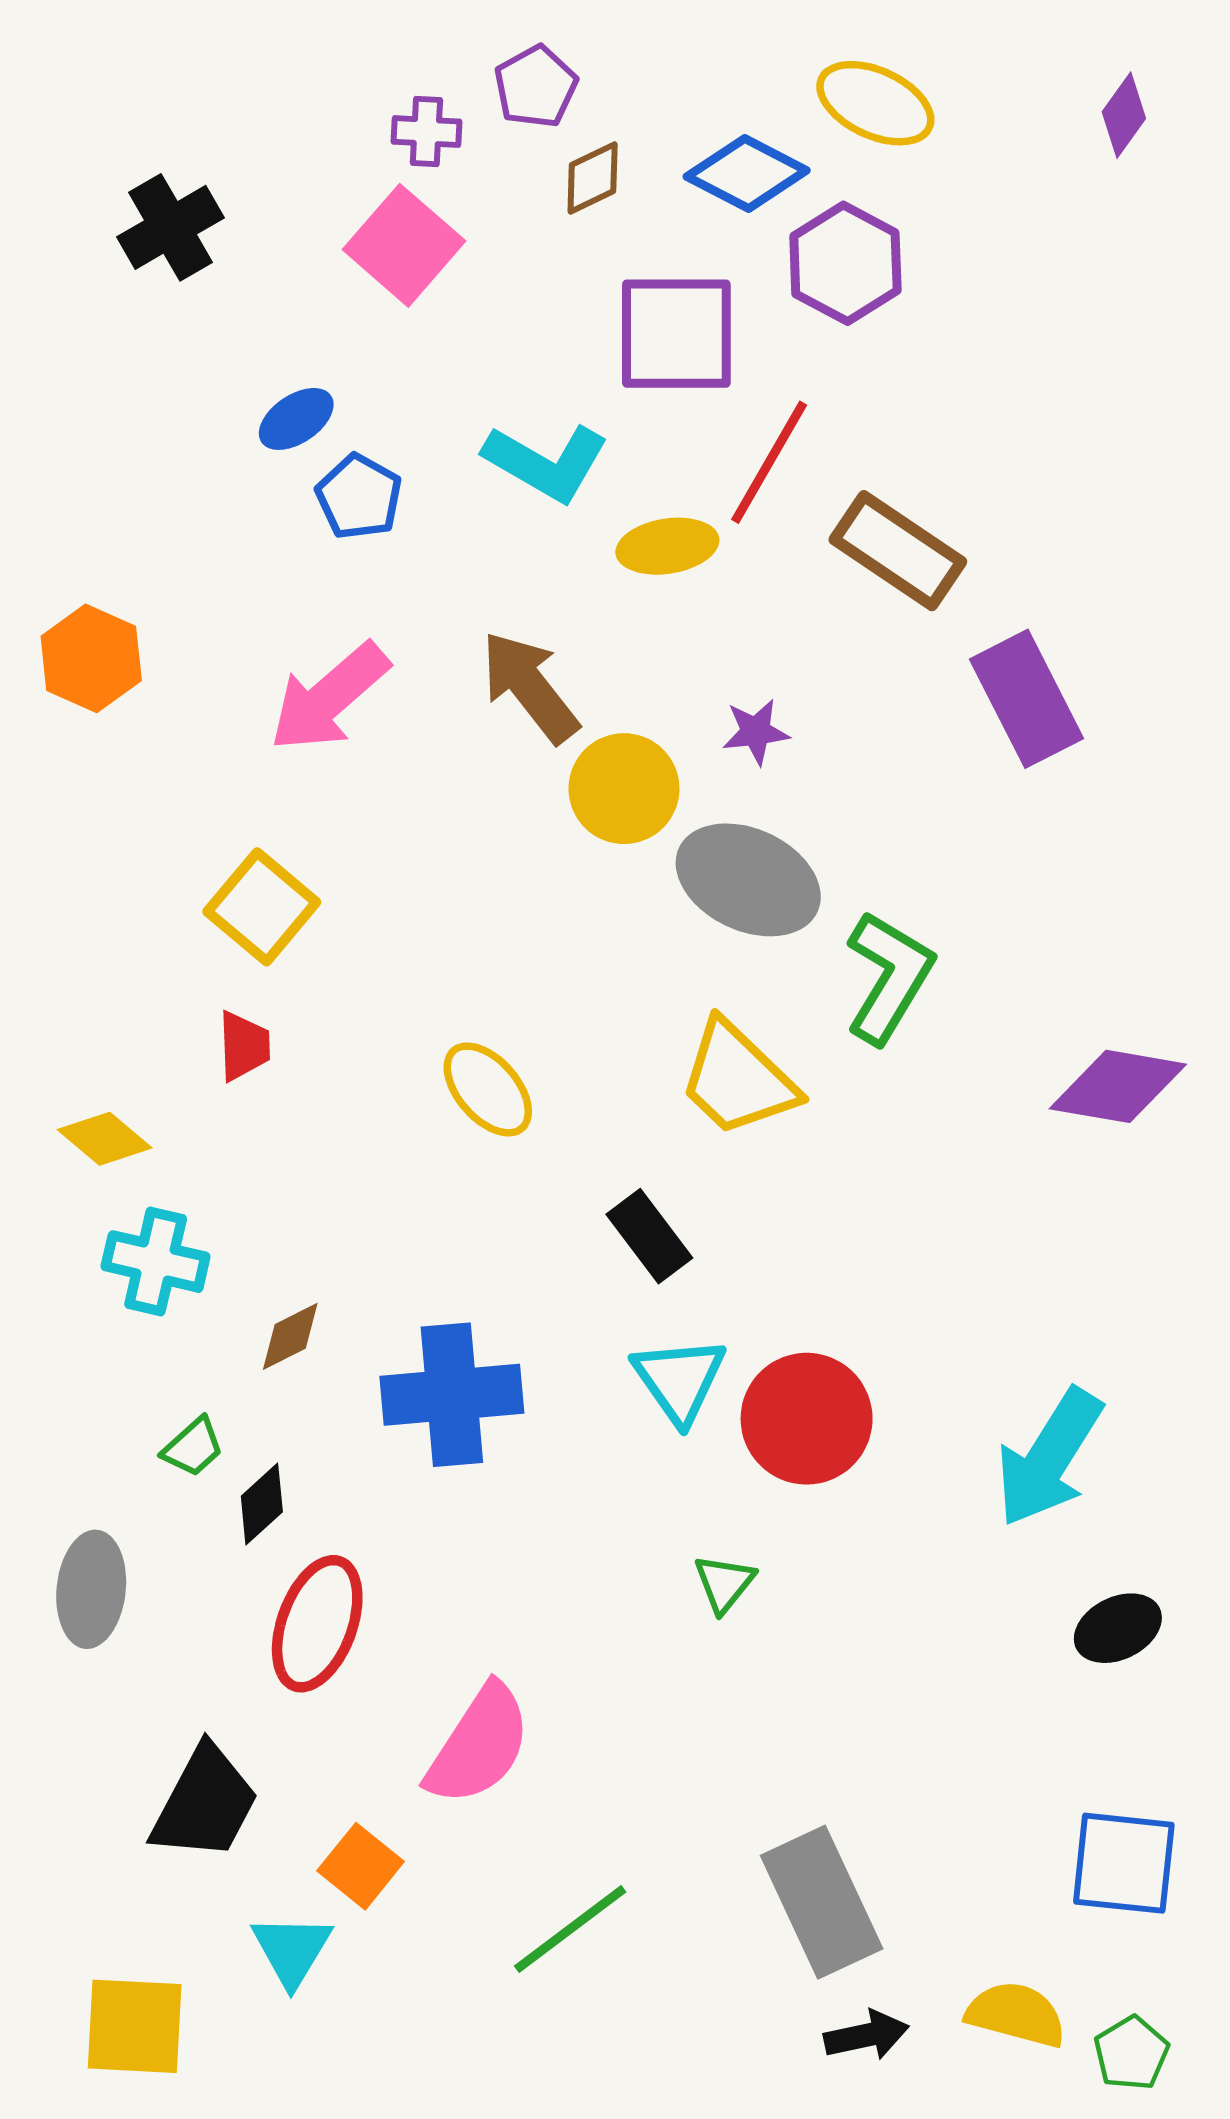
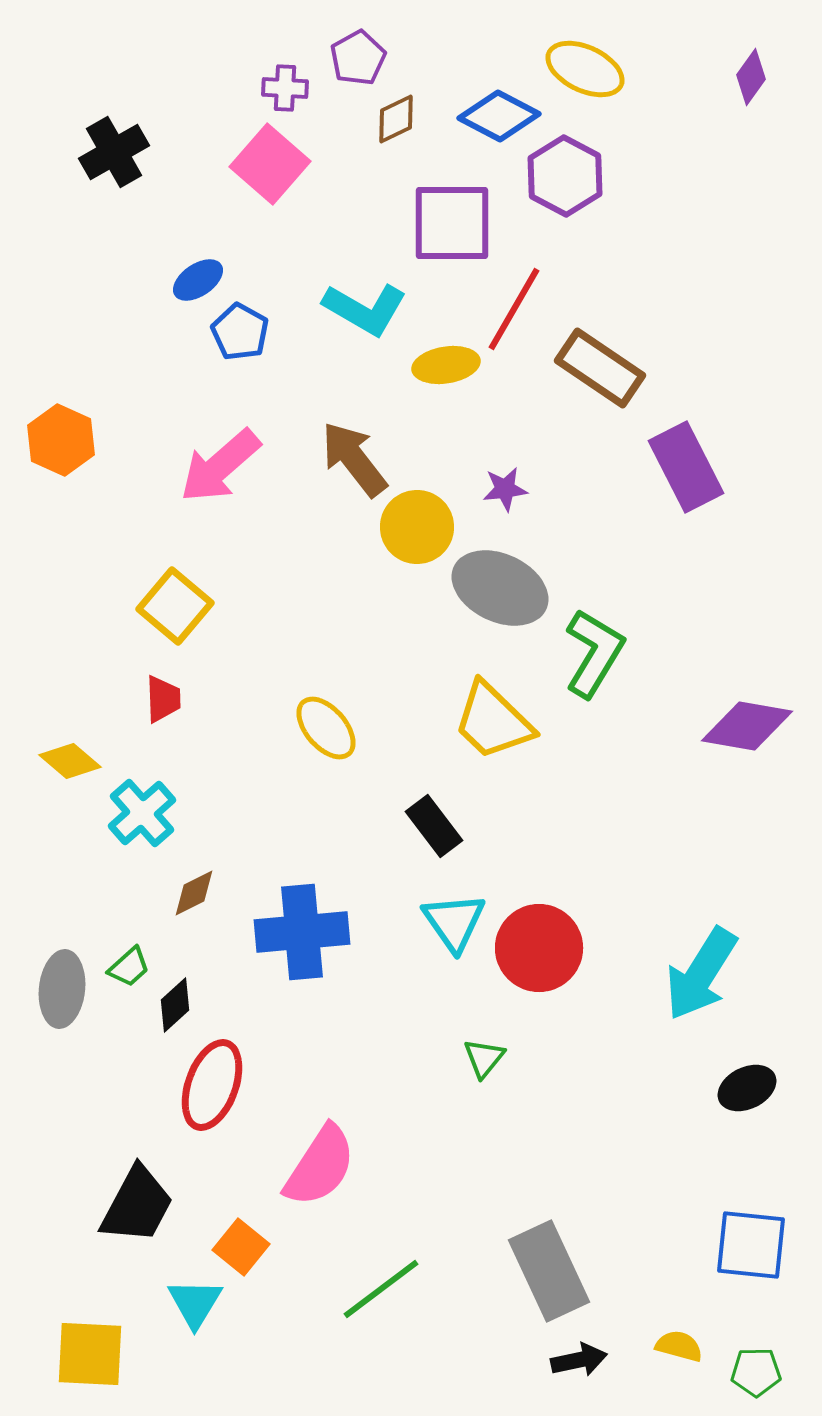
cyan cross: (156, 1262) -> (142, 813), moved, turned 36
gray ellipse: (91, 1589) -> (62, 989), moved
yellow semicircle: (1016, 2014) -> (679, 1346), size x0.7
green pentagon: (1131, 2053) -> (756, 1372), turned 30

